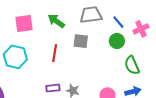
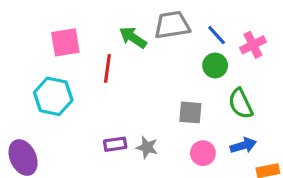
green arrow: (56, 21) -> (133, 38), moved
gray square: (81, 41) -> (190, 112), moved
red line: (55, 53) -> (107, 68), moved

